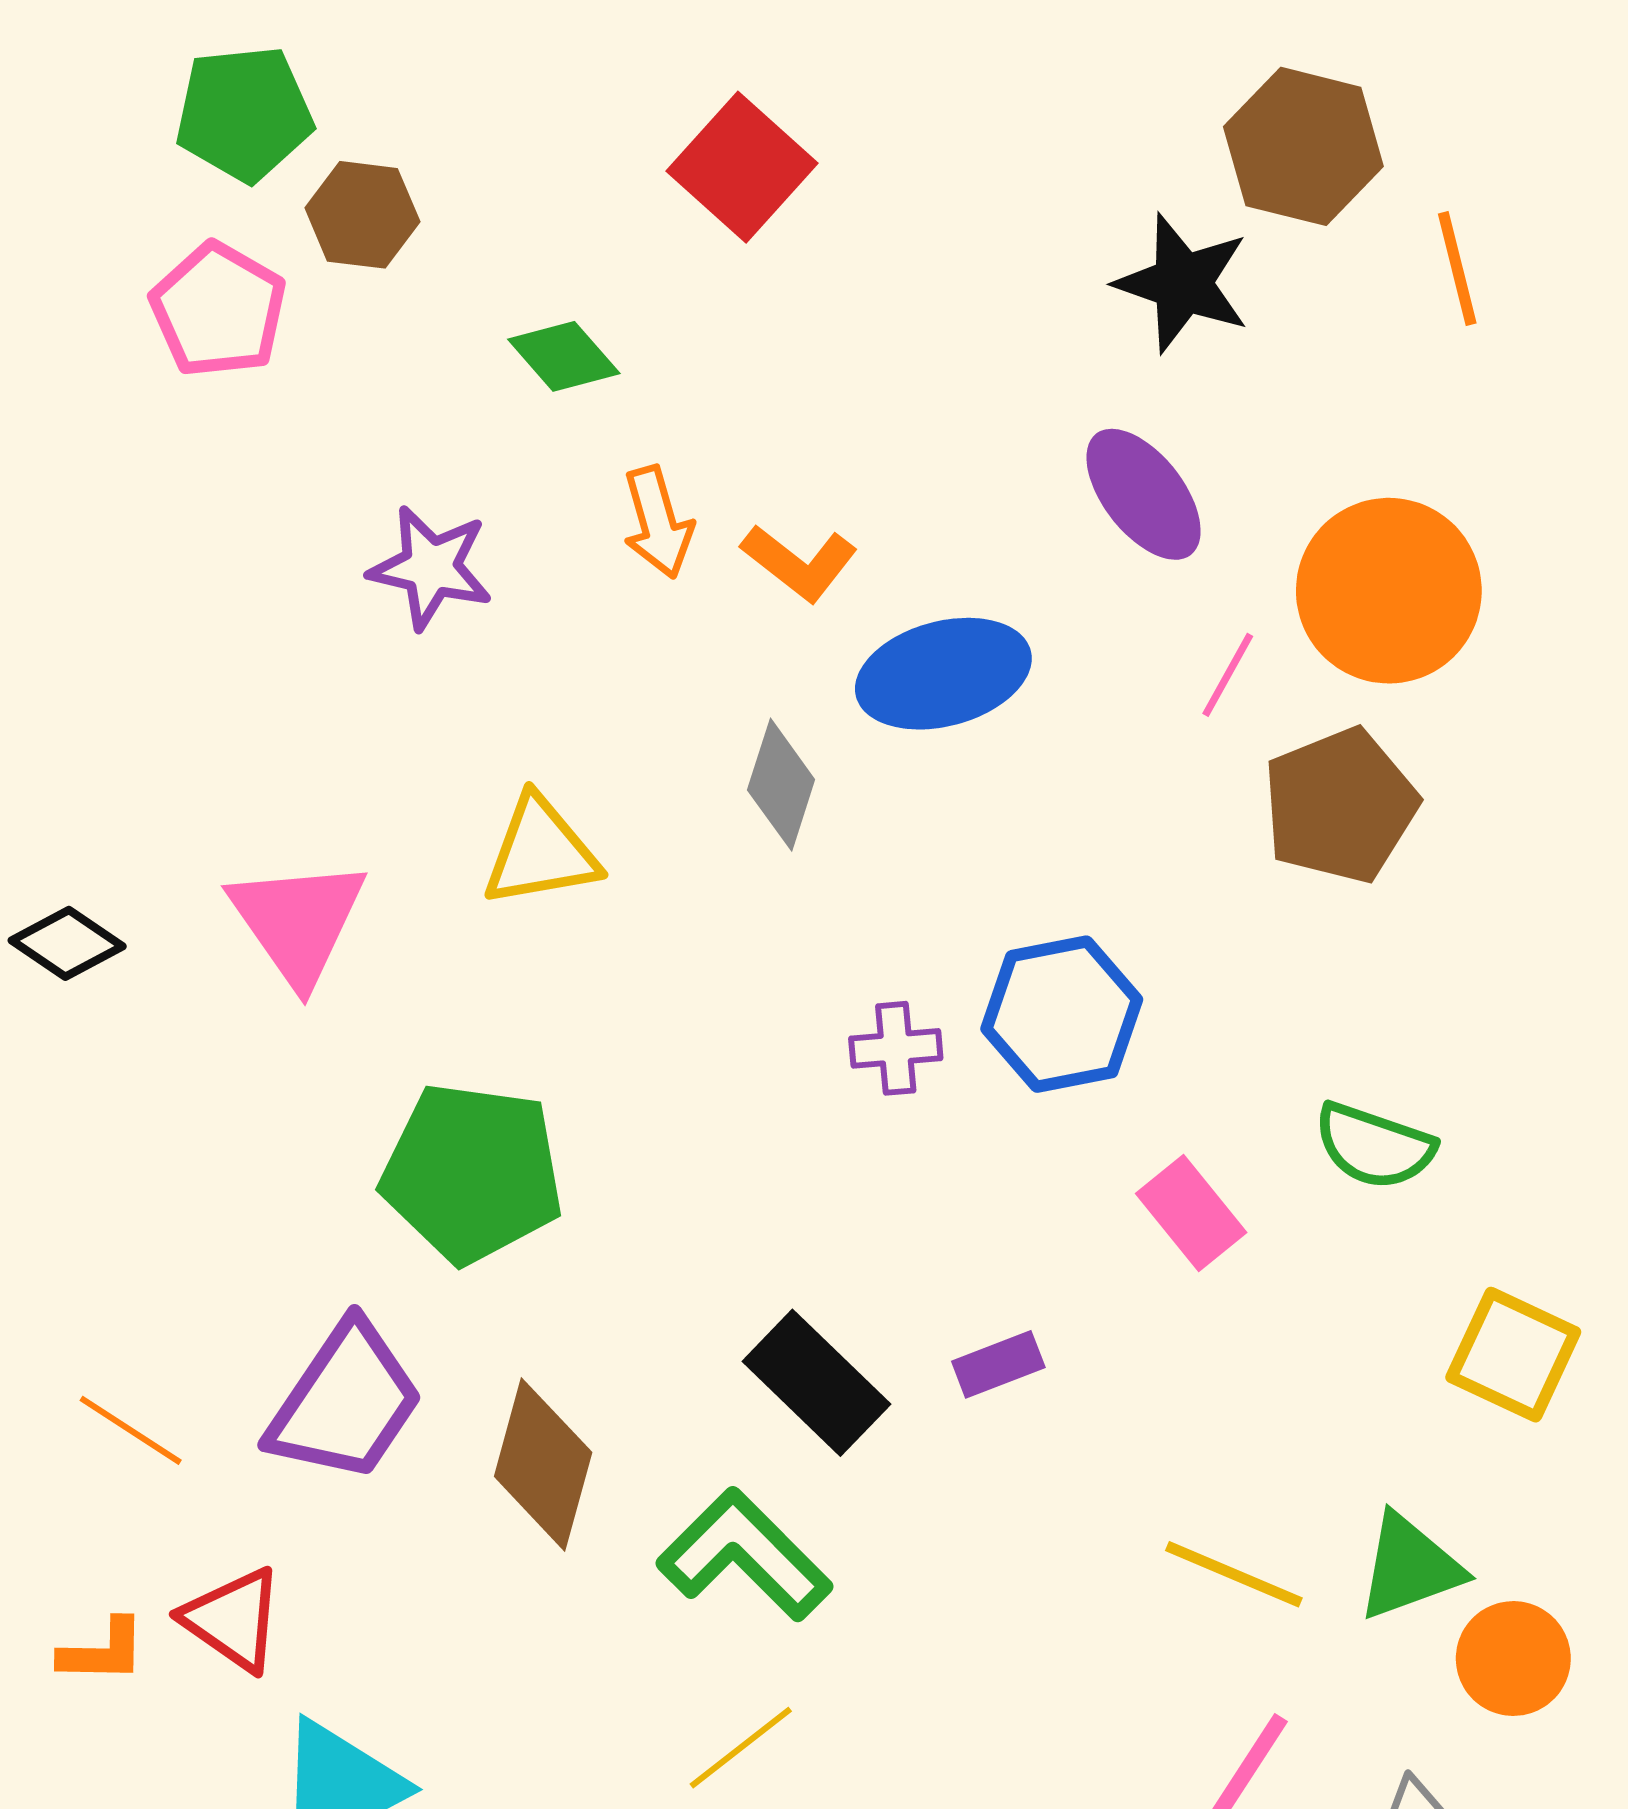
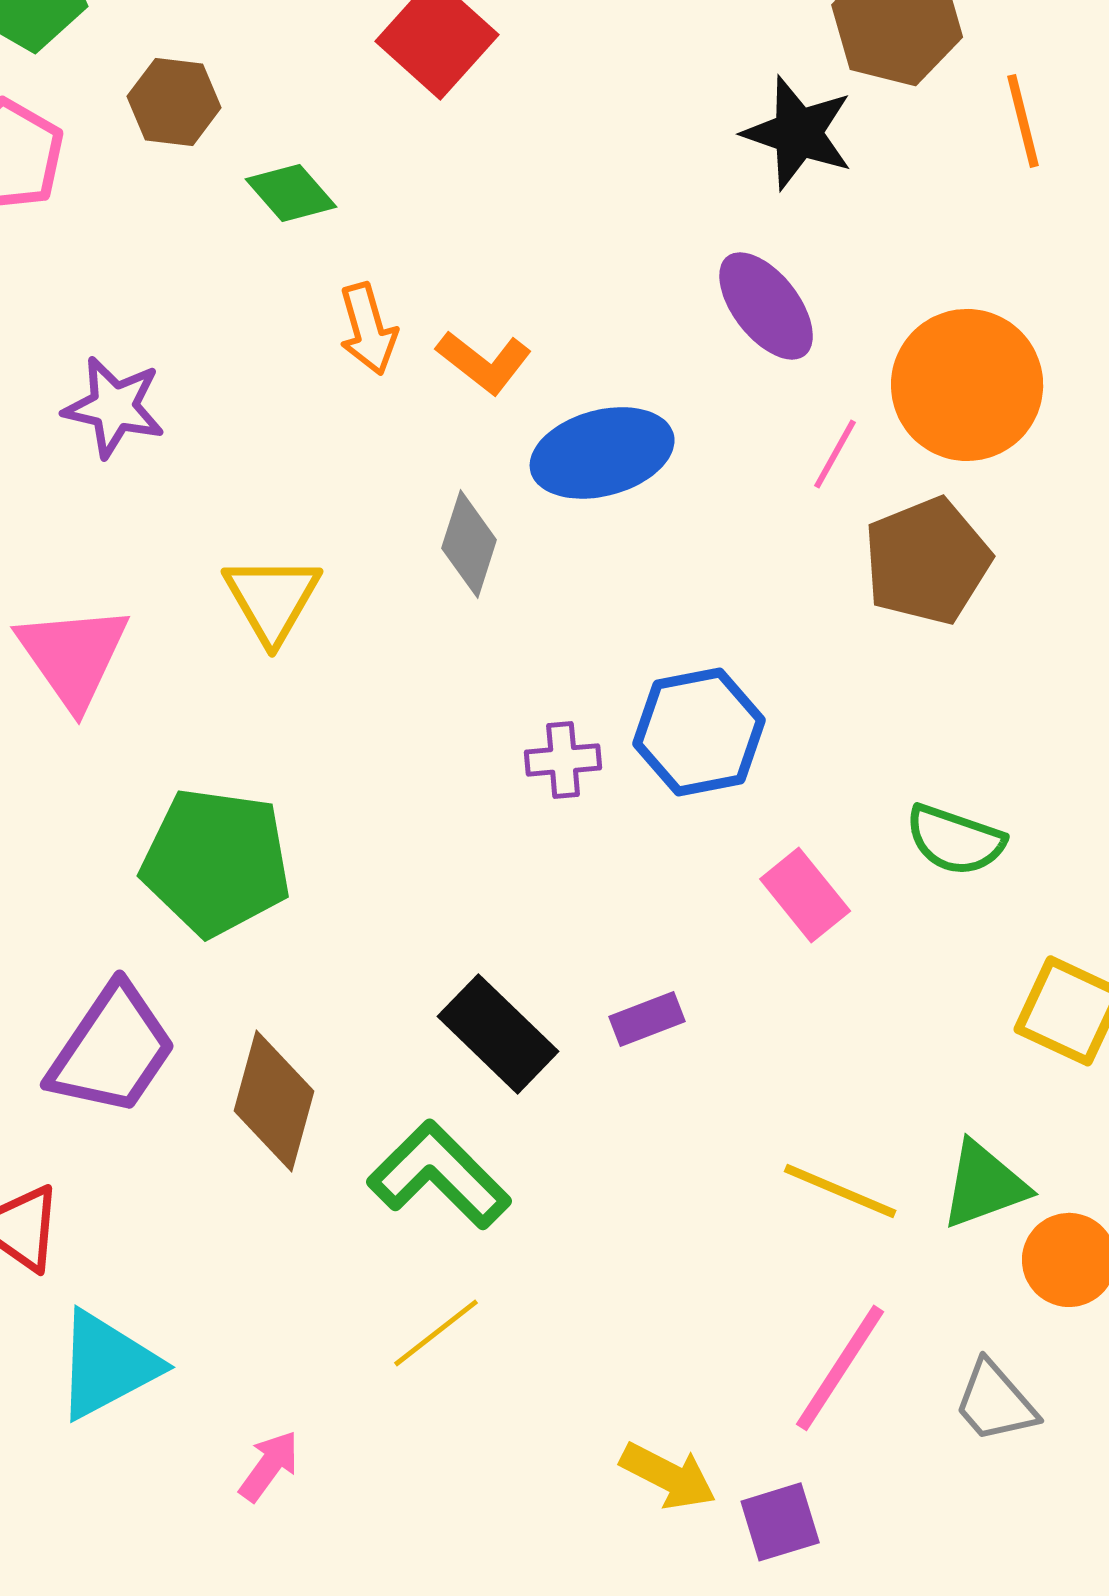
brown hexagon: (362, 215) -> (174, 102), moved
purple star: (431, 567) -> (114, 407), moved
yellow triangle: (541, 852) -> (272, 599), turned -50

